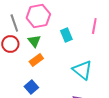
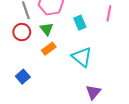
cyan triangle: (82, 70) -> (82, 57), moved
blue square: (31, 87) -> (23, 77), moved

